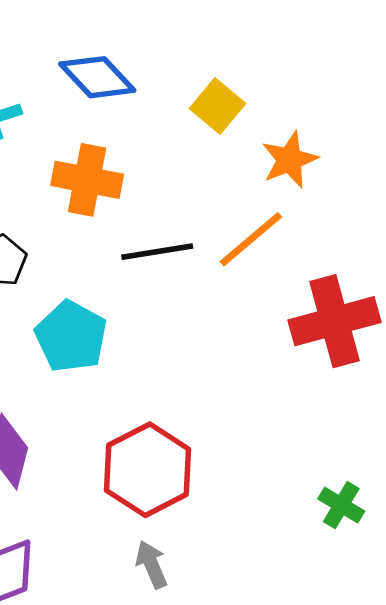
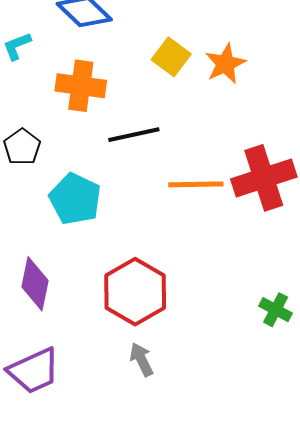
yellow square: (217, 106) -> (171, 57), moved
orange line: (251, 239) -> (196, 184), moved, turned 42

